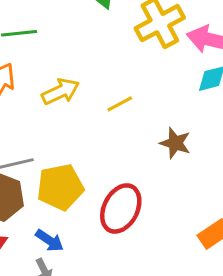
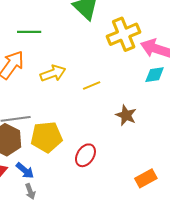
red ellipse: (121, 208) -> (85, 155), size x0.7
blue arrow: (50, 240) -> (25, 171), moved

